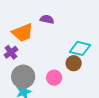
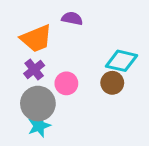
purple cross: (11, 52) -> (34, 69), moved
pink circle: (54, 78) -> (66, 83), moved

